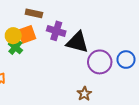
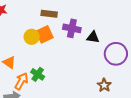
black triangle: (77, 42) -> (93, 37), size x0.6
green cross: (15, 47) -> (38, 74), moved

